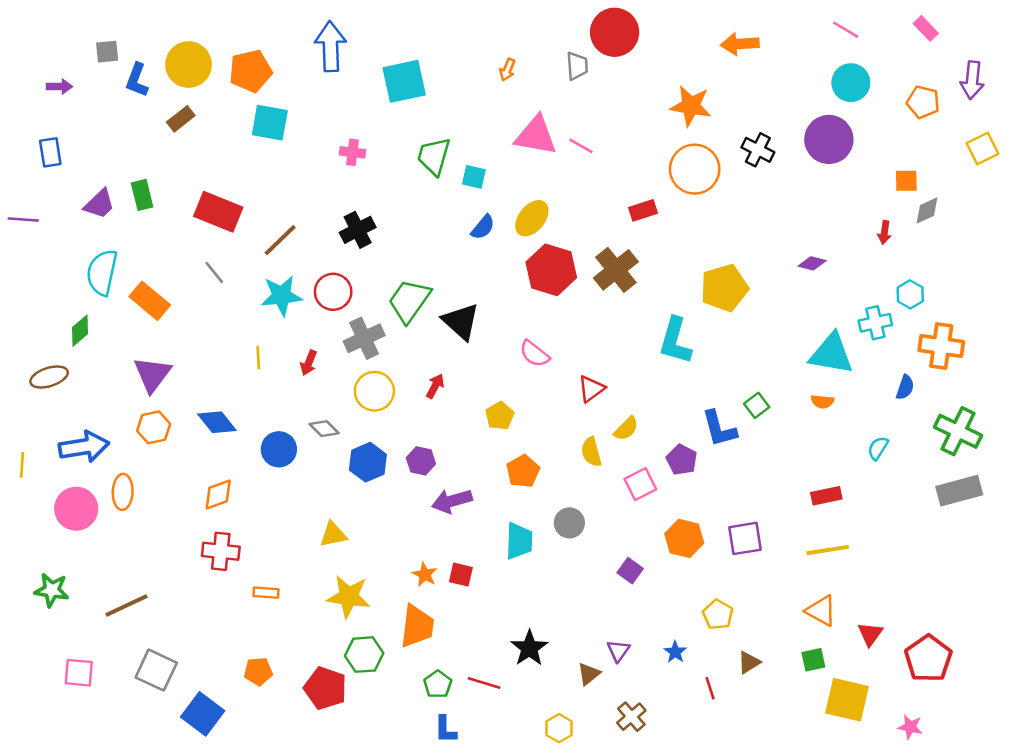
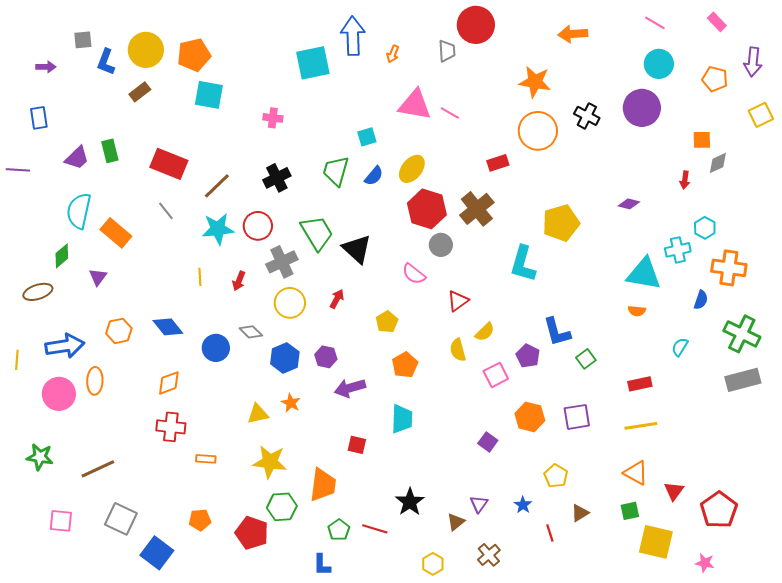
blue arrow: (331, 46) -> (353, 36), moved
green trapezoid: (434, 156) -> (336, 171), moved
cyan square: (474, 177) -> (367, 137), turned -30
green trapezoid: (409, 301) -> (317, 233), turned 114
purple triangle: (152, 374) -> (98, 277), moved, size x0.6
green square: (757, 405) -> (586, 359), moved
gray circle: (569, 523) -> (441, 245), moved
orange star: (425, 575) -> (291, 403), moved
blue L-shape: (445, 729) -> (322, 565), moved

